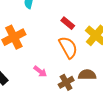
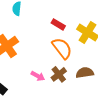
brown cross: (66, 82) -> (59, 74), moved

